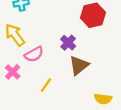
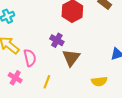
pink semicircle: (34, 54) -> (30, 58), turned -60

